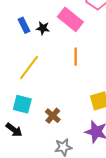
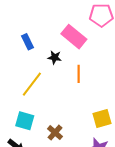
black star: (43, 28) -> (55, 57), moved

